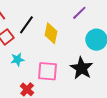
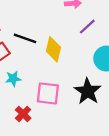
black line: (26, 25) -> (25, 38), turned 72

